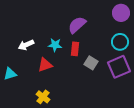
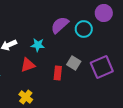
cyan circle: (120, 42) -> (84, 29), moved
red rectangle: (75, 49) -> (58, 73), moved

